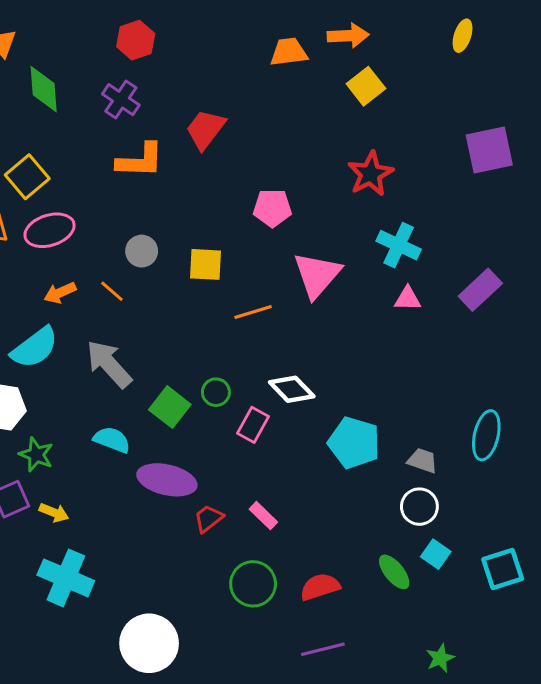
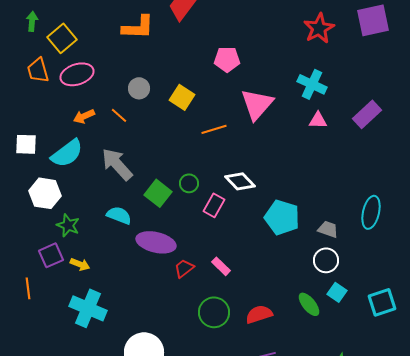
red star: (370, 174) -> (319, 28), moved
yellow square: (206, 264) -> (182, 97), turned 30

